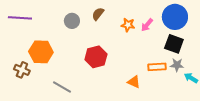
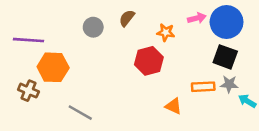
purple line: (20, 18) -> (28, 40), moved
pink arrow: (147, 25) -> (197, 18), moved, turned -144
red hexagon: (96, 57) -> (149, 61), moved

